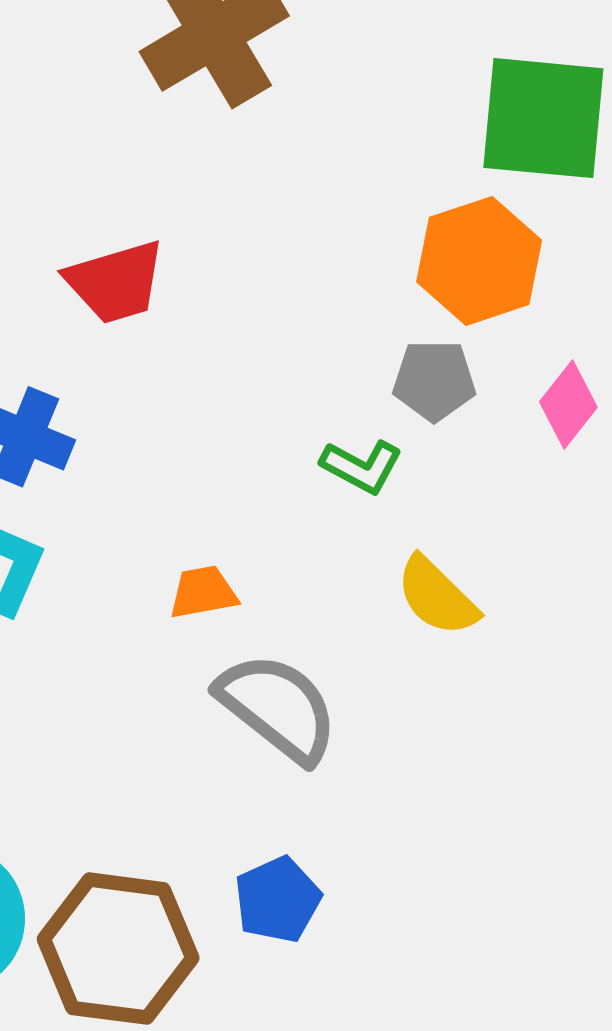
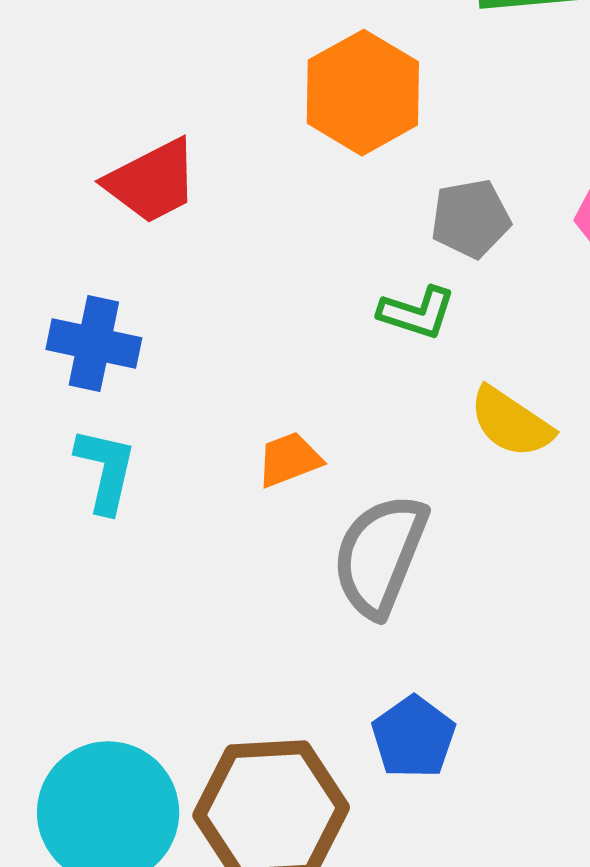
orange hexagon: (479, 261) -> (363, 93), moved
gray semicircle: (278, 707) -> (380, 555), turned -96

